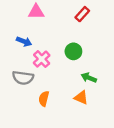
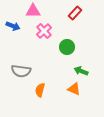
blue arrow: (24, 41) -> (13, 26), moved
pink cross: (42, 59) -> (44, 31), moved

